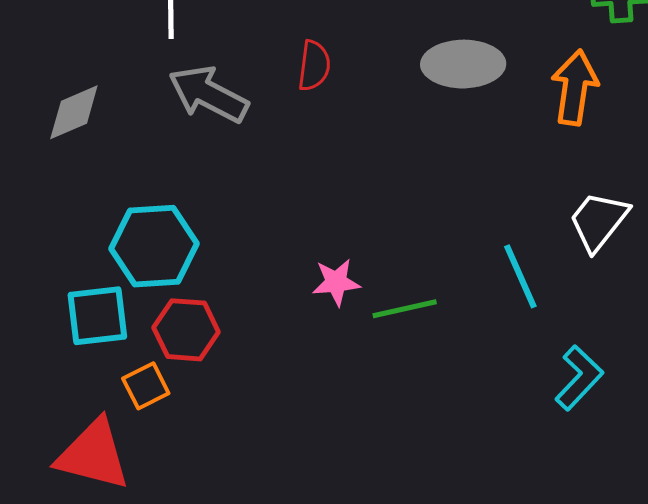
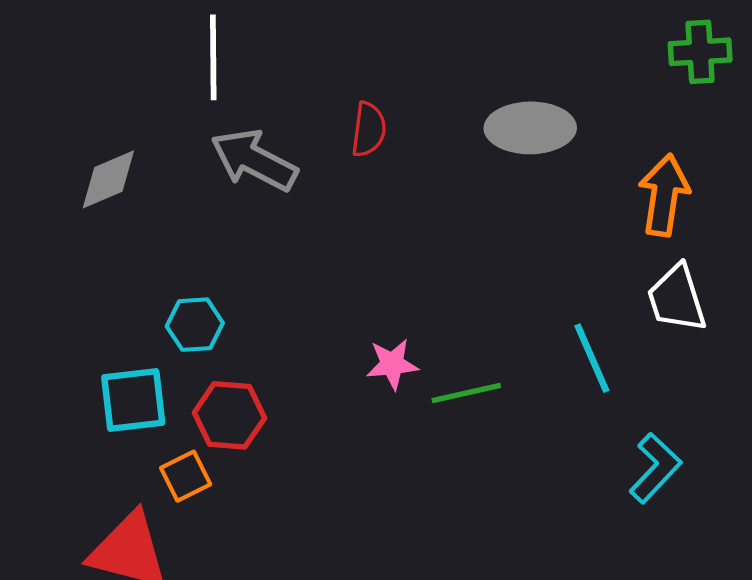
orange arrow: (575, 88) -> (664, 195), moved
white trapezoid: (599, 221) -> (677, 298), turned -56
cyan hexagon: (154, 246) -> (195, 325), size x0.6

